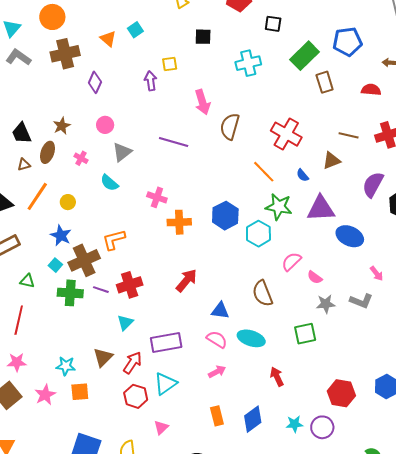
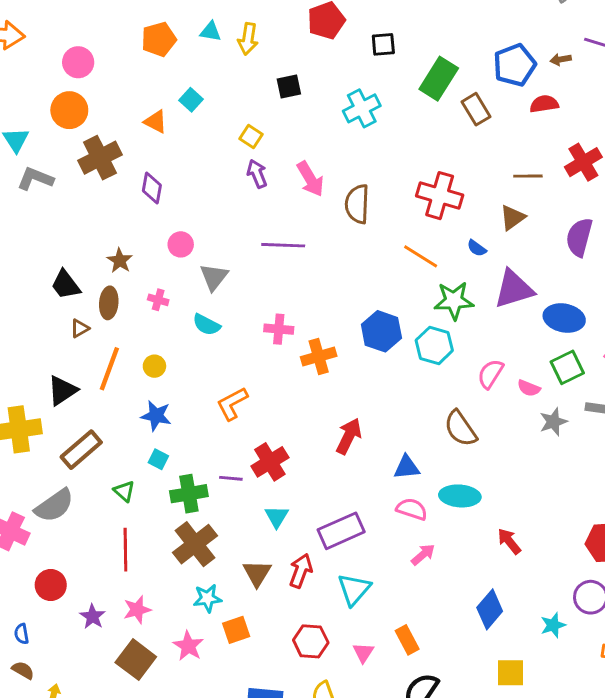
blue pentagon: (347, 42) -> (515, 65), moved
yellow square: (170, 64) -> (251, 136), turned -35
purple arrow: (151, 81) -> (257, 174), moved
brown cross: (84, 260) -> (195, 544), moved
green triangle: (27, 281) -> (124, 491), turned 42
green square: (305, 334) -> (567, 367), moved
red hexagon: (136, 396) -> (311, 641), moved
orange rectangle: (217, 416) -> (407, 640), moved
cyan star: (294, 424) -> (553, 625), moved

